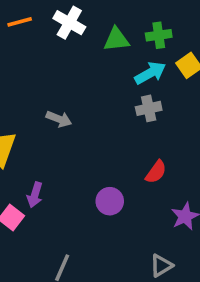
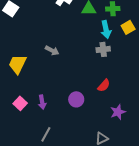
cyan arrow: (150, 73) -> (106, 30), turned 102
purple arrow: (35, 195) -> (42, 102), moved, turned -32

